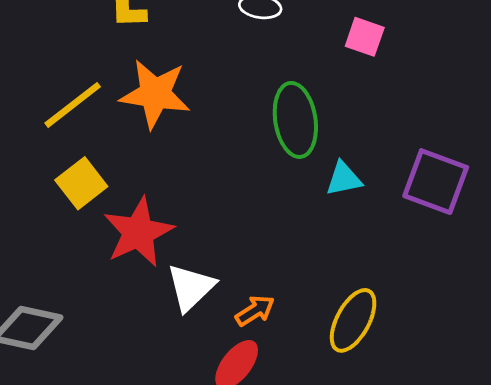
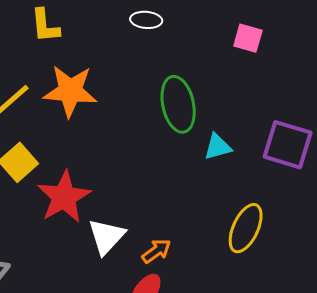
pink square: (365, 37) -> (248, 38), moved
yellow ellipse: (353, 320) -> (246, 228), moved

